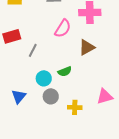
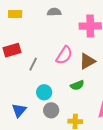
pink semicircle: (63, 28) -> (64, 55), moved
green semicircle: (65, 71) -> (77, 85), moved

